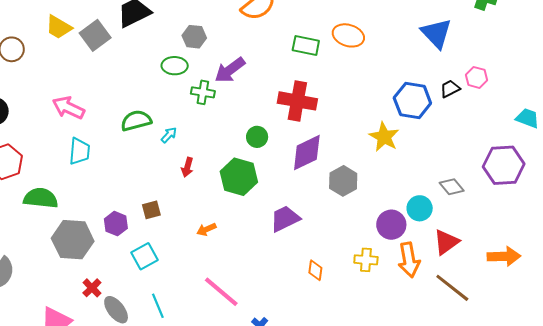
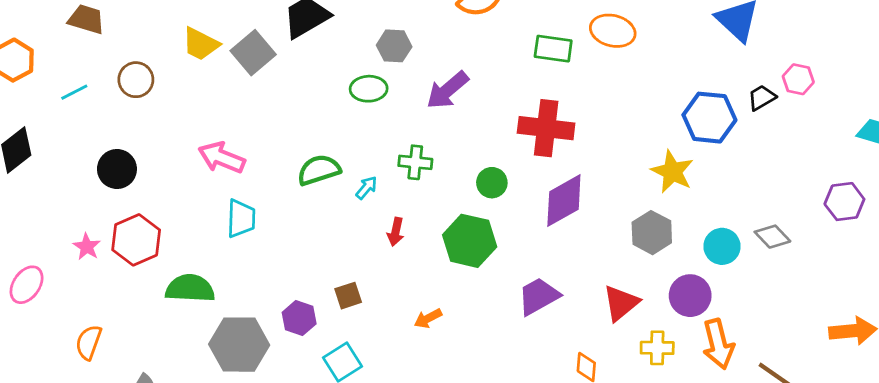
green cross: (203, 92) -> (415, 162), moved
purple hexagon: (504, 165) -> (844, 202), size x0.7
gray hexagon: (343, 181) -> (652, 233), moved
cyan circle: (420, 208) -> (722, 246), moved
red triangle: (446, 242) -> (621, 303), moved

